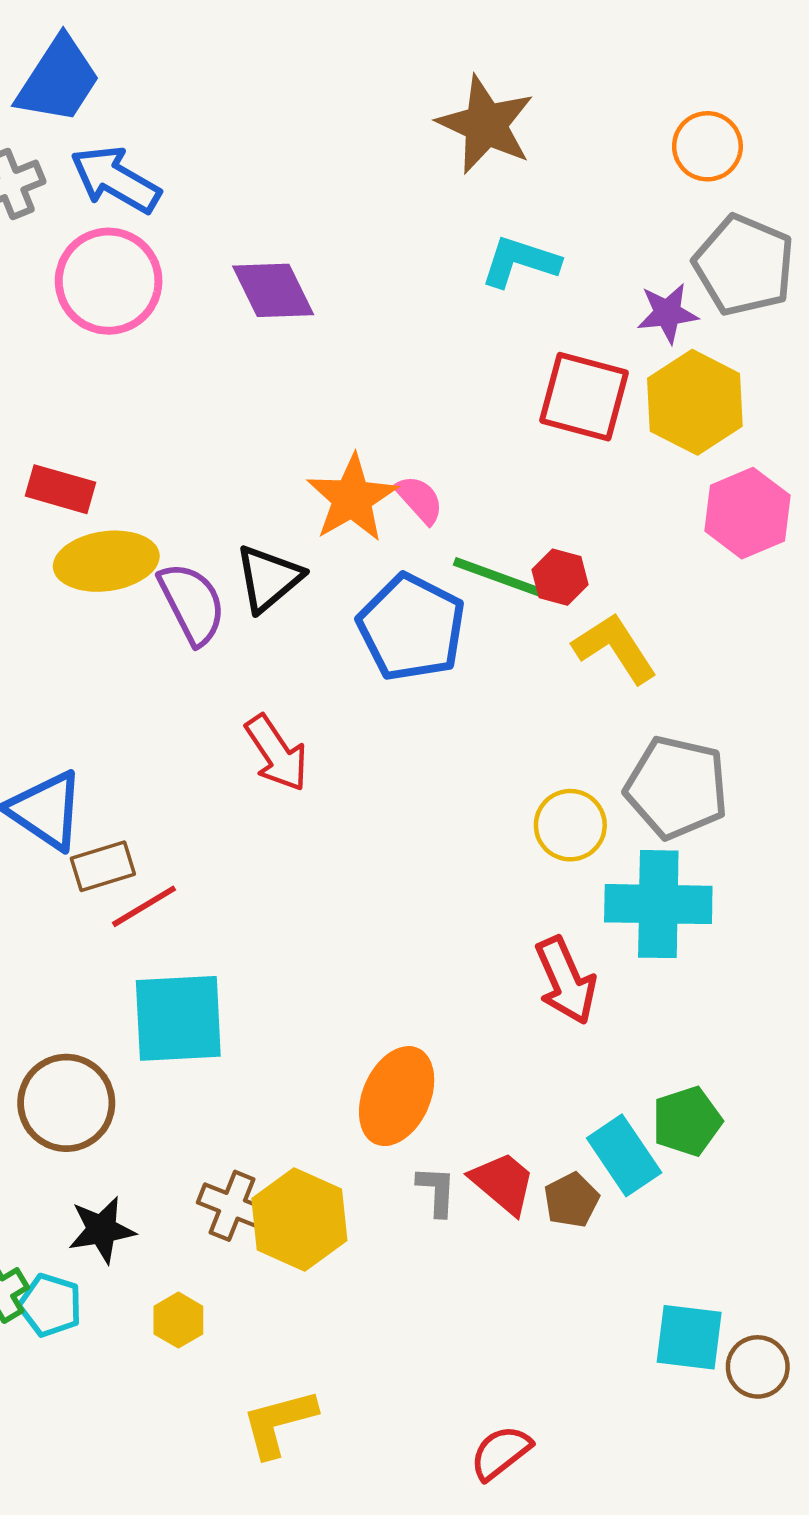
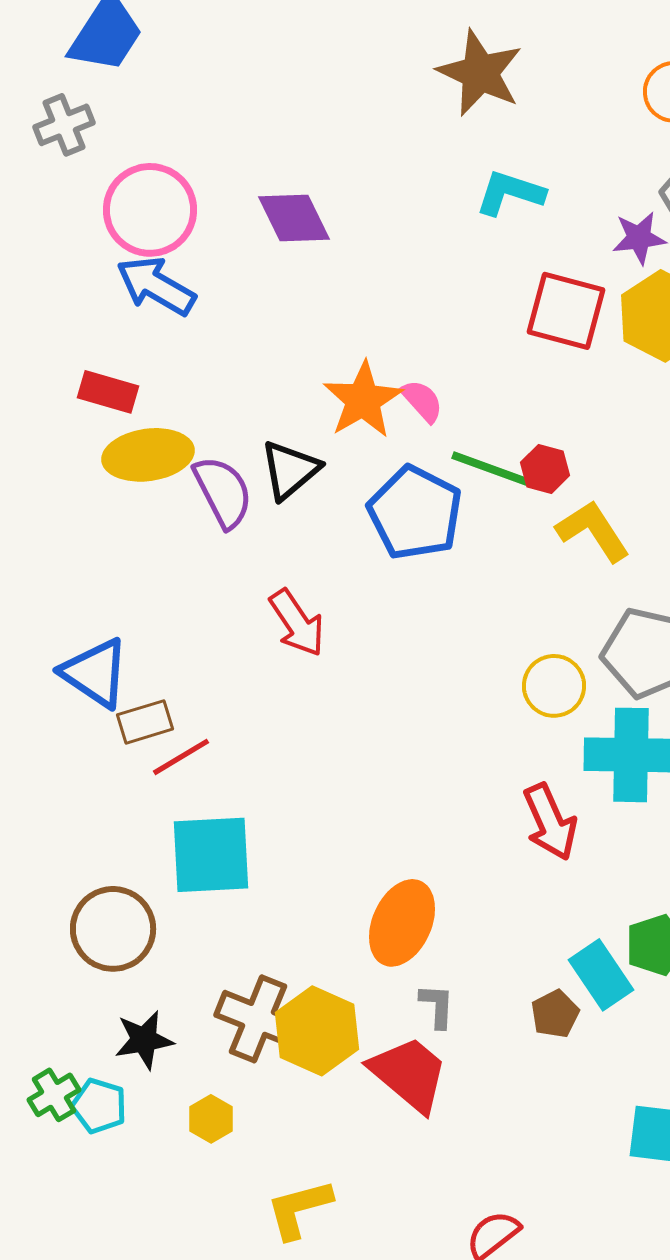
blue arrow: (115, 179) -> (156, 286), moved
red trapezoid: (503, 1183) -> (409, 1074), moved, size x1.4
brown cross: (232, 1206) -> (258, 1019), size x1.4

